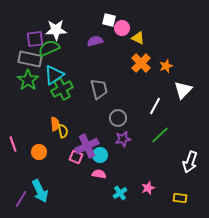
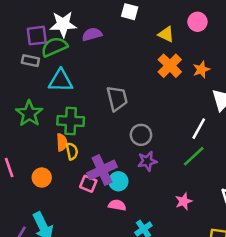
pink circle: (122, 28) -> (197, 22), moved
purple semicircle: (95, 41) -> (92, 34), moved
gray rectangle: (30, 59) -> (30, 61), size x0.6
cyan triangle: (54, 75) -> (61, 81), turned 35
green star: (28, 80) -> (29, 113), moved
green cross: (62, 89) -> (71, 121), moved, turned 30
white line: (155, 106) -> (199, 129), moved
pink star: (148, 188) -> (184, 201), moved

